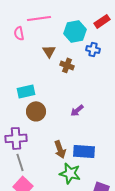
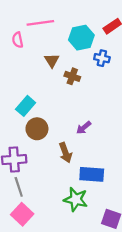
cyan rectangle: (26, 91) -> (26, 106), turned -36
brown arrow: (60, 149) -> (65, 153), moved

